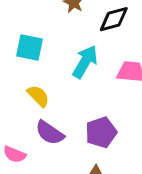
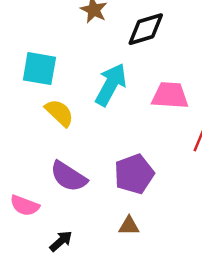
yellow semicircle: (38, 96) -> (59, 113), moved

